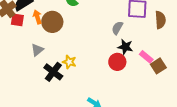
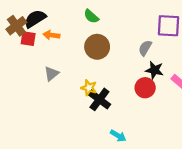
orange arrow: (37, 17) -> (51, 35), turned -64
brown circle: (52, 22) -> (97, 47), moved
black cross: (53, 72) -> (99, 99), moved

